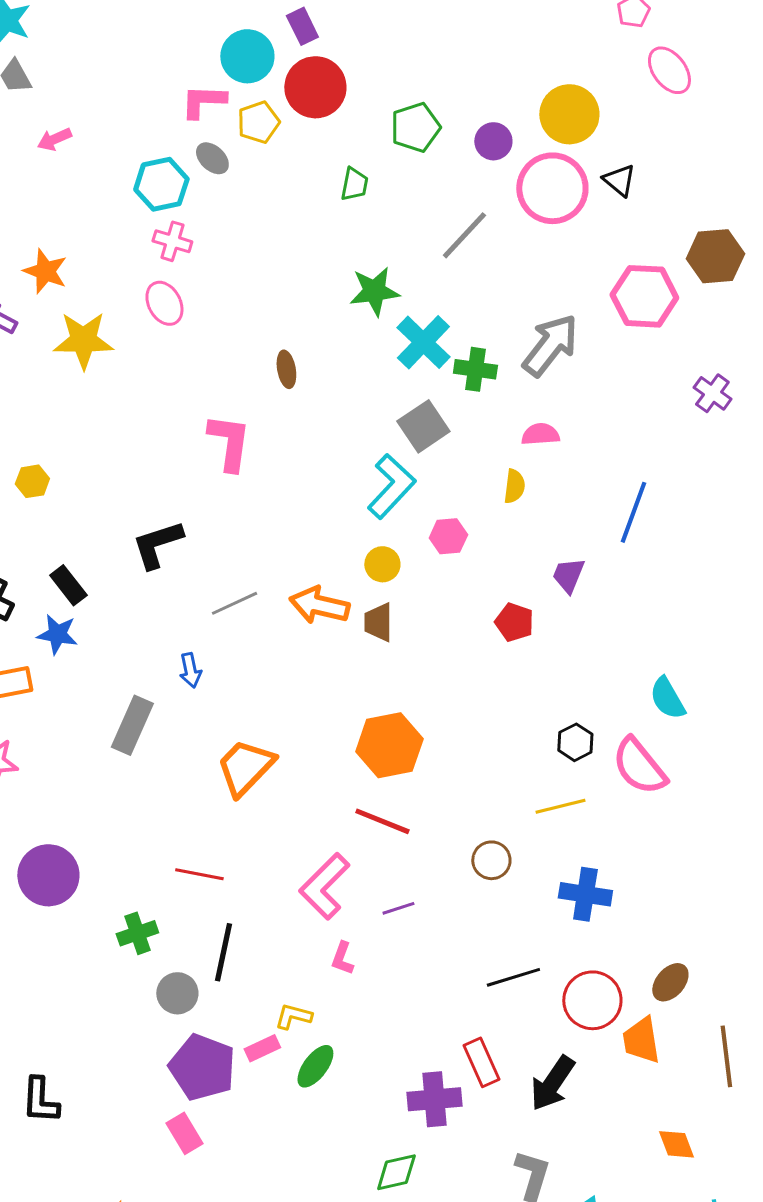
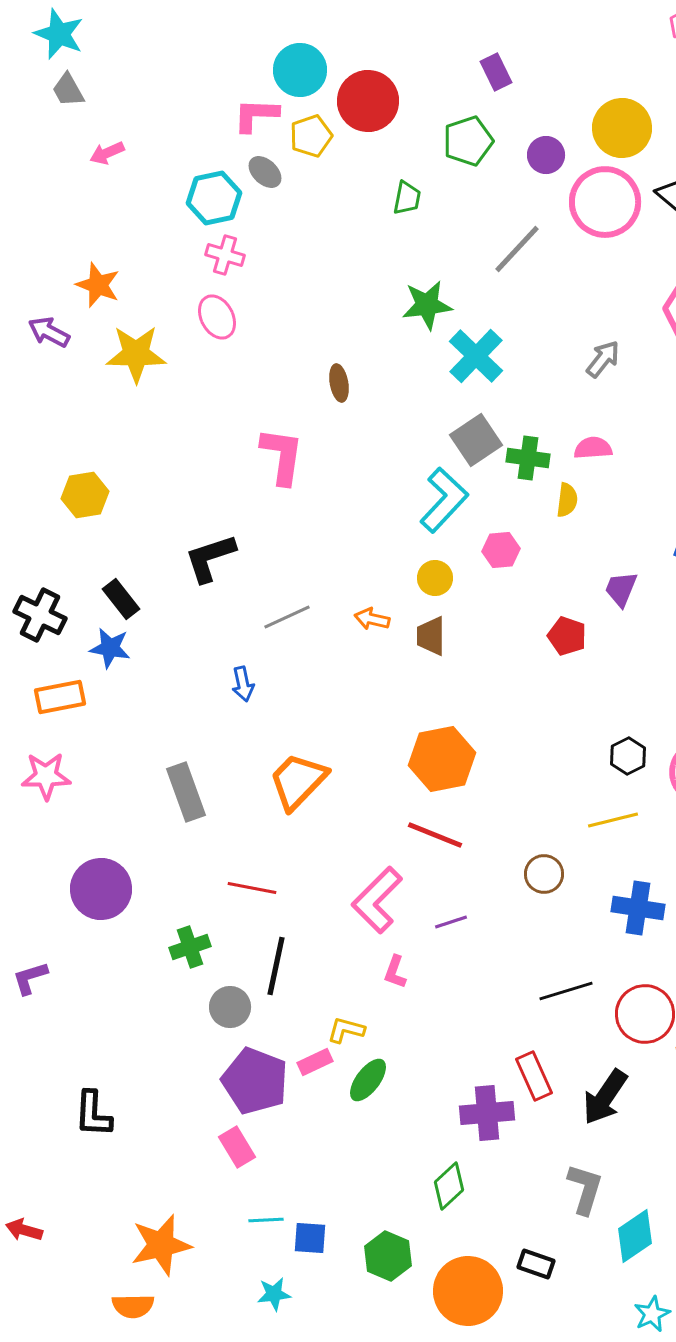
purple rectangle: (302, 26) -> (496, 72), moved
gray arrow: (550, 345) -> (603, 359), size x0.6
green cross: (475, 369) -> (528, 458), moved
yellow hexagon: (32, 481) -> (85, 495), size x1.4
orange arrow: (319, 605) -> (372, 619), size x0.6
gray rectangle: (132, 725) -> (186, 792), moved, turned -44
green diamond: (396, 1172) -> (449, 1186), turned -30

